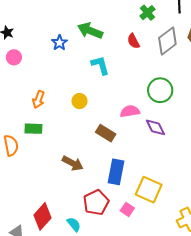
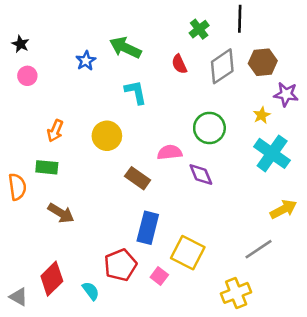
yellow circle: (79, 101) -> (107, 136), size x1.5
brown arrow: (73, 163) -> (61, 213), moved

